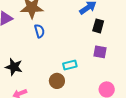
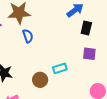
brown circle: (57, 81) -> (40, 80), moved

